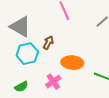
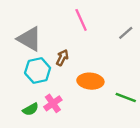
pink cross: (53, 82) -> (53, 103), moved

